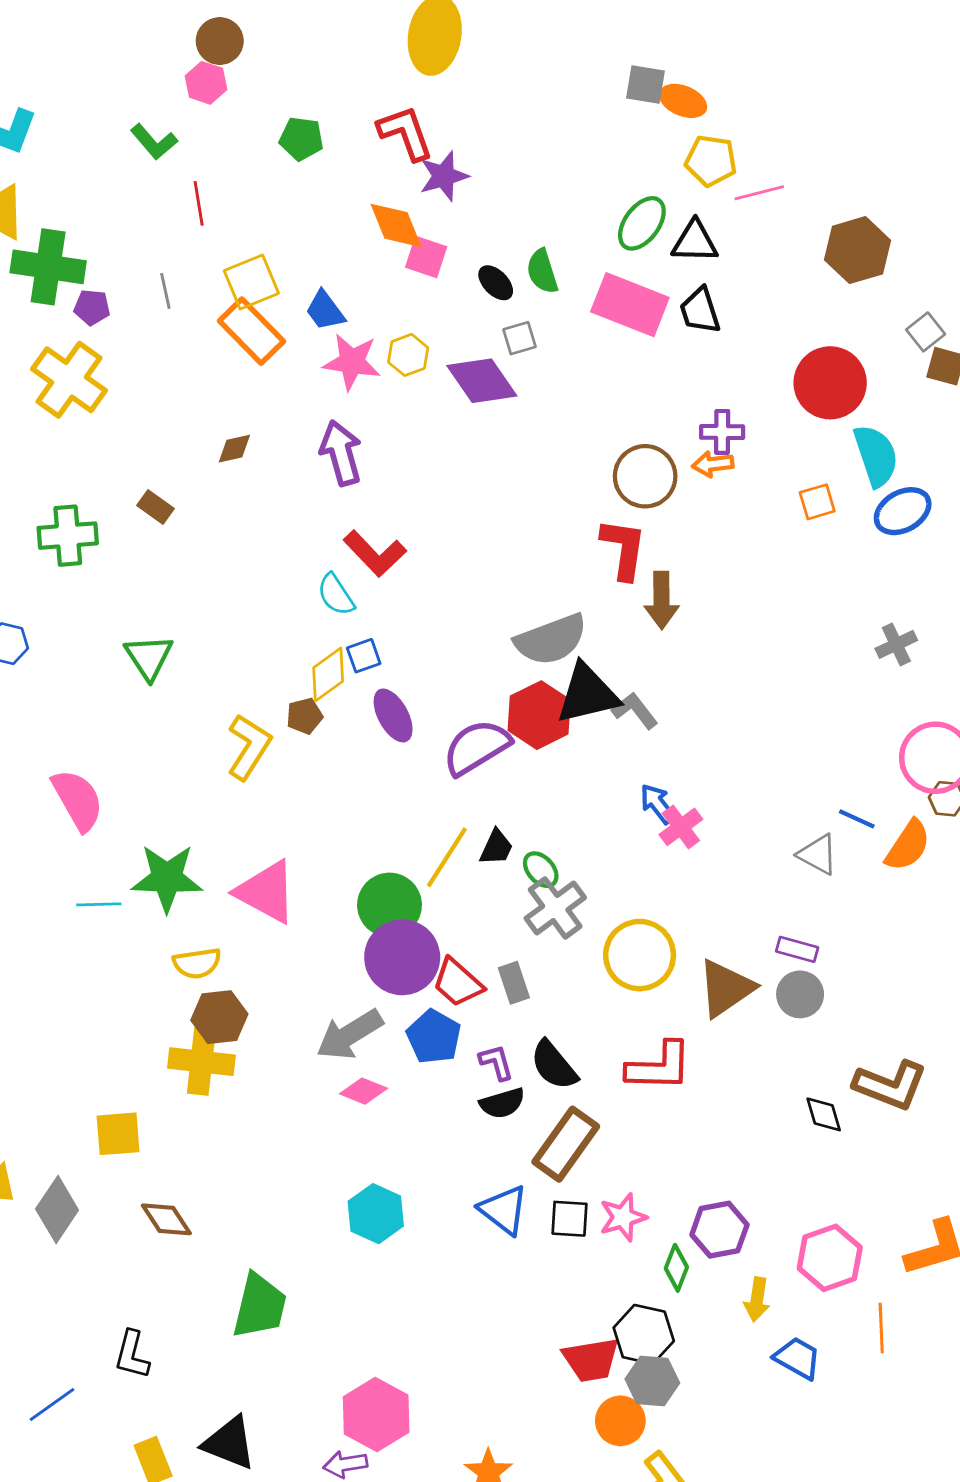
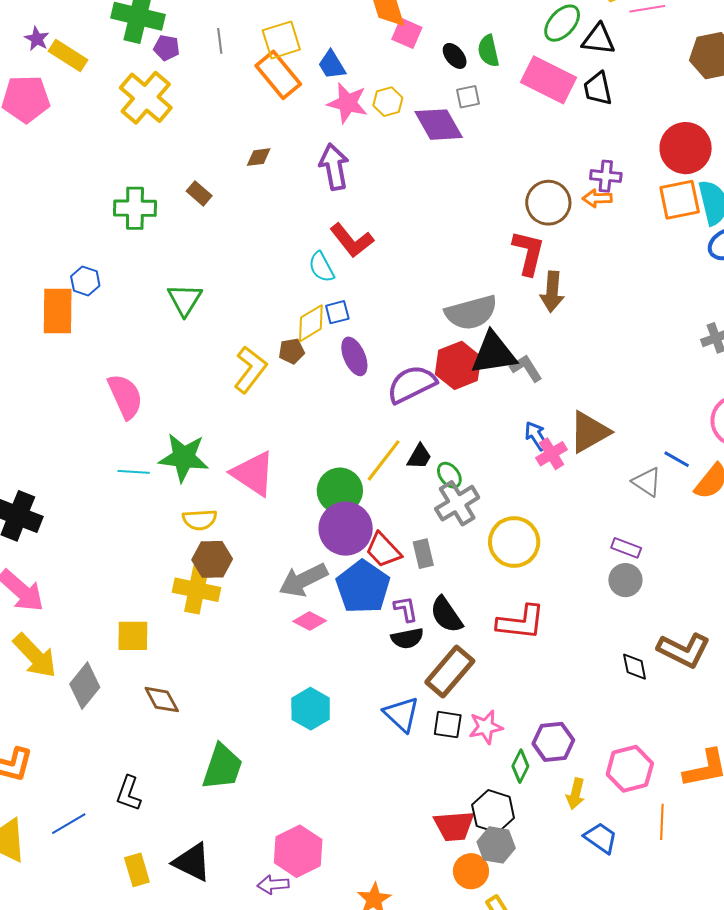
orange square: (817, 502) -> (680, 200), moved, size x1.6
brown triangle: (726, 988) -> (589, 432), moved
blue pentagon: (434, 1037) -> (363, 587), size x1.4

